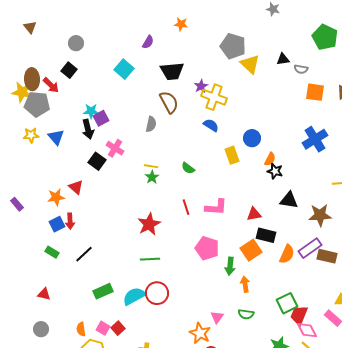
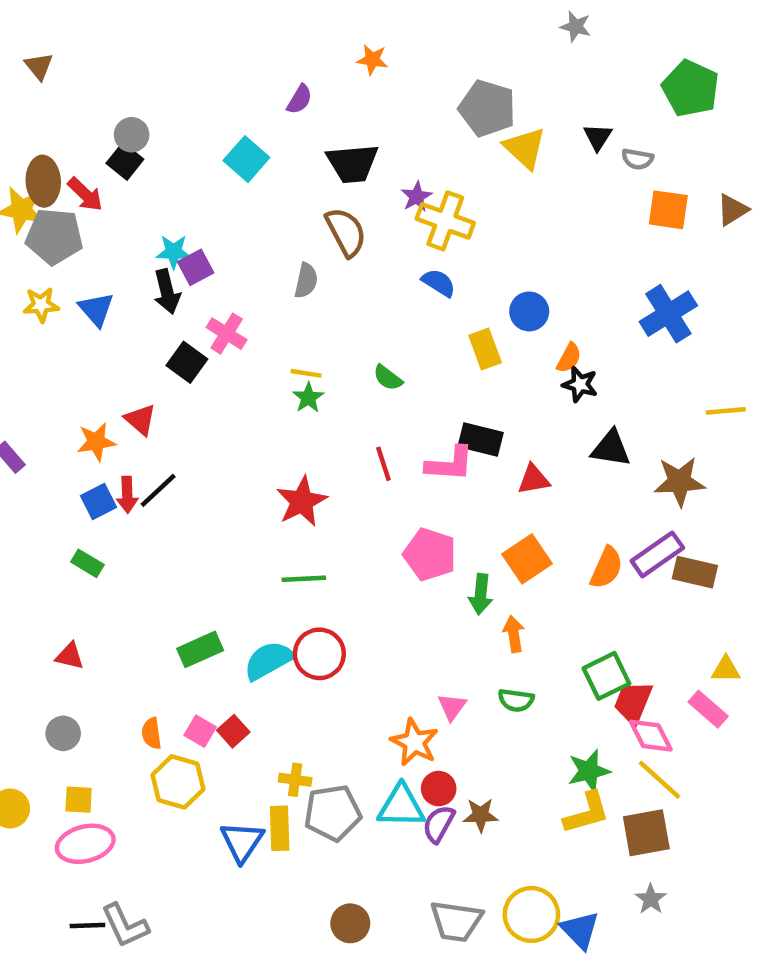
gray circle: (76, 43) -> (132, 135), moved
black triangle: (283, 59) -> (598, 137), turned -48
black rectangle: (266, 235) -> (481, 440), moved
black line: (84, 254) -> (158, 490), moved

